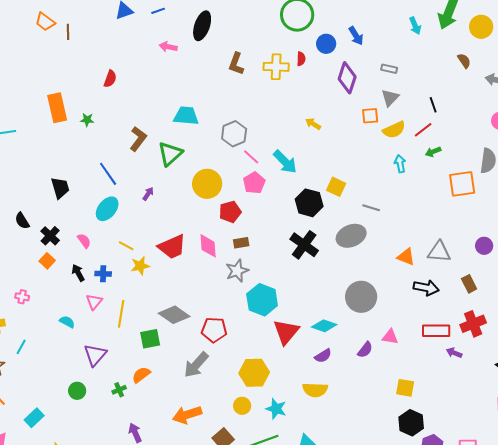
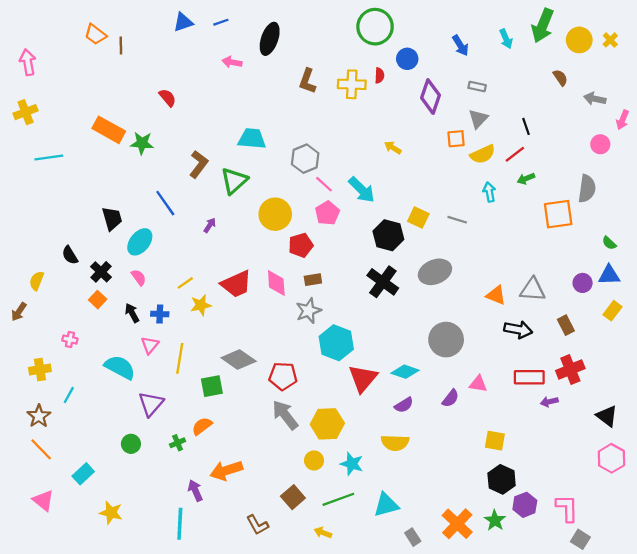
blue arrow: (356, 36) -> (460, 45), moved
red semicircle: (110, 79) -> (168, 98), turned -60
orange rectangle: (57, 108) -> (109, 130), turned -48
green star: (87, 120) -> (142, 143), size x1.5
gray line: (371, 208) -> (457, 220), moved
cyan ellipse: (107, 209) -> (140, 242), moved
yellow line: (126, 246) -> (185, 283), turned -63
cyan semicircle: (67, 322) -> (120, 367), size x1.8
purple arrow: (454, 353) -> (549, 402), turned -35
gray arrow: (196, 365) -> (285, 415), moved, turned 100
orange arrow: (187, 415) -> (226, 470), moved

